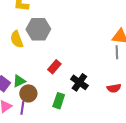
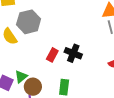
black cross: (79, 82) -> (73, 53), moved

